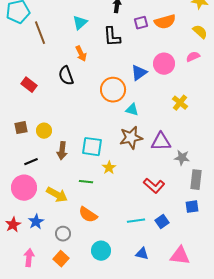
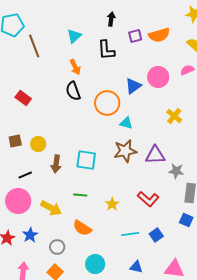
black semicircle: (66, 76) -> (73, 91), moved
yellow star: (109, 168) -> (112, 204), moved
blue square: (192, 207) -> (186, 220), turned 32

